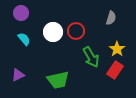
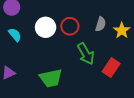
gray semicircle: (111, 18) -> (101, 24), moved
yellow star: (117, 49) -> (122, 30), moved

